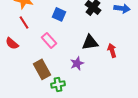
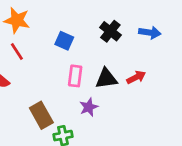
pink rectangle: (49, 40) -> (75, 76), moved, turned 49
red arrow: (112, 50) -> (136, 77), moved, turned 80

